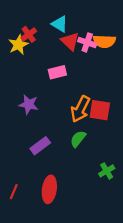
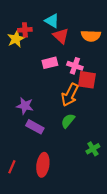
red cross: (29, 34) -> (25, 30), turned 32
pink cross: (87, 42) -> (75, 66), moved
purple star: (29, 104) -> (25, 106), moved
red square: (100, 110) -> (87, 80), moved
purple rectangle: (40, 146) -> (35, 127), turned 66

